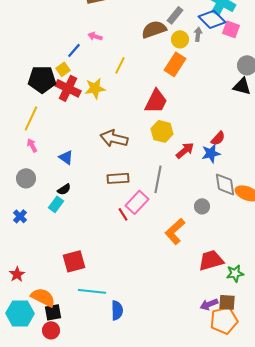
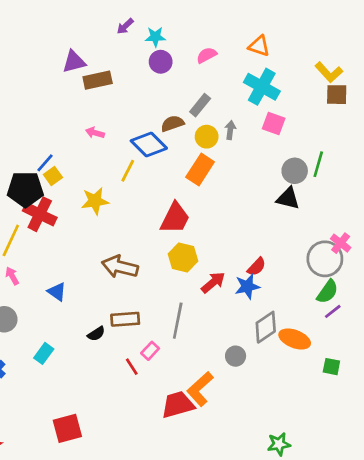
blue diamond: (212, 19) -> (149, 145), moved
brown semicircle: (154, 29) -> (172, 124), size x0.7
blue line: (74, 50) -> (45, 163), moved
red cross: (68, 88) -> (40, 214), moved
gray diamond: (225, 184) -> (266, 327), turned 65
black semicircle: (64, 189) -> (96, 334), moved
pink rectangle: (137, 202) -> (150, 351), size x0.6
red trapezoid: (211, 260) -> (178, 405), moved

